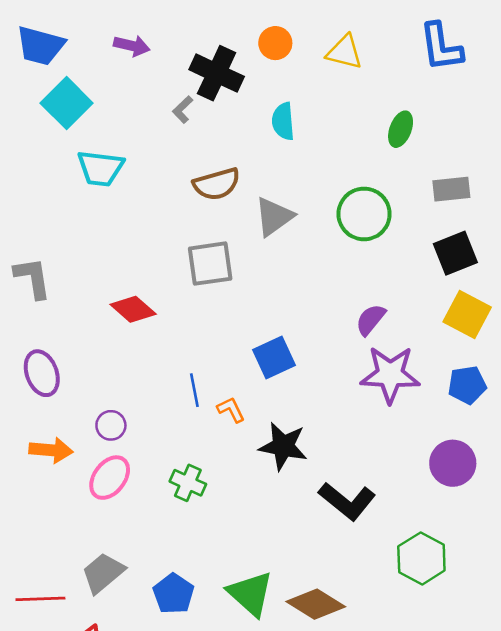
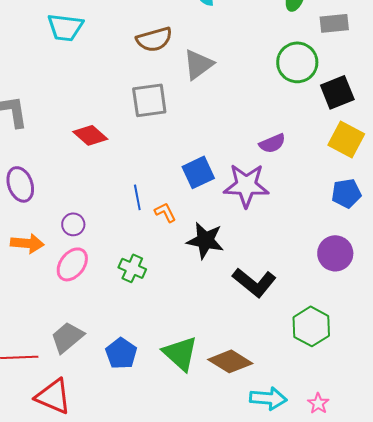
gray rectangle: (451, 189) -> (334, 23), moved
green circle: (364, 214) -> (297, 62), moved
purple semicircle: (371, 320) -> (272, 143), turned -152
purple star: (390, 374) -> (246, 185), moved

